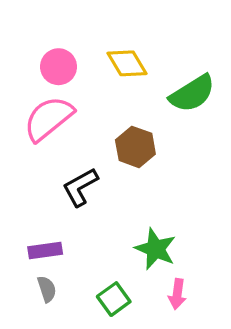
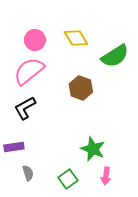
black L-shape: (80, 187) -> (25, 108), moved
purple rectangle: (45, 251) -> (14, 147), moved

